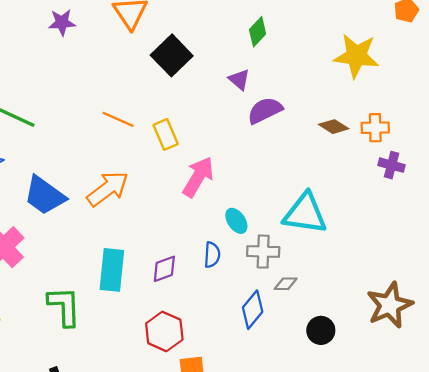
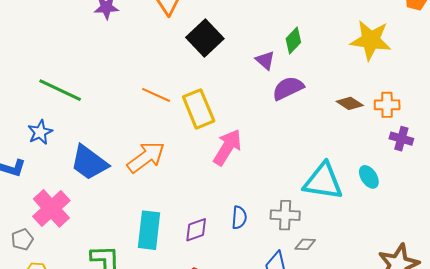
green diamond: (258, 32) -> (293, 41), moved
yellow rectangle: (166, 134) -> (199, 109), size x1.4
cyan ellipse: (236, 221) -> (369, 177), moved

